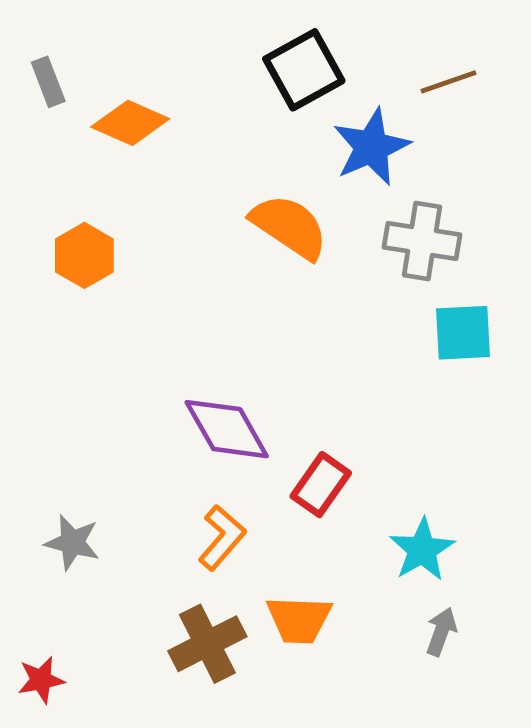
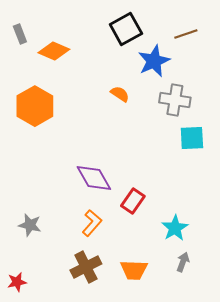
orange semicircle: (289, 227) -> (120, 94), size x0.6
orange hexagon: (84, 255) -> (35, 106), size x1.5
orange trapezoid: (299, 620) -> (134, 270), moved

